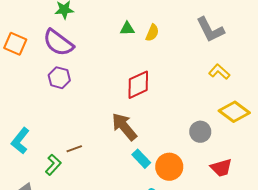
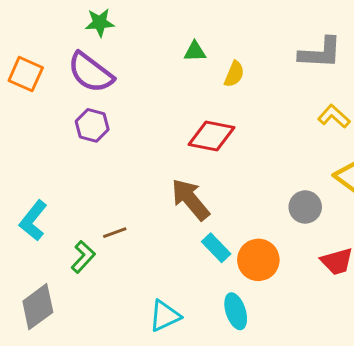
gray L-shape: (210, 30) -> (320, 53), turned -60
yellow semicircle: (152, 33) -> (234, 74), moved
red diamond: (138, 85) -> (212, 136), turned 36

